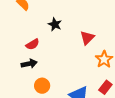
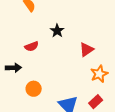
black arrow: (29, 64) -> (13, 68), moved

